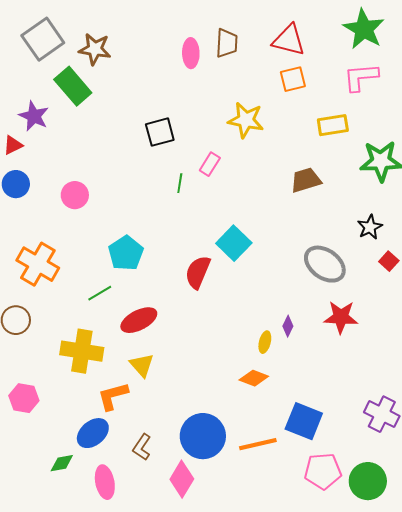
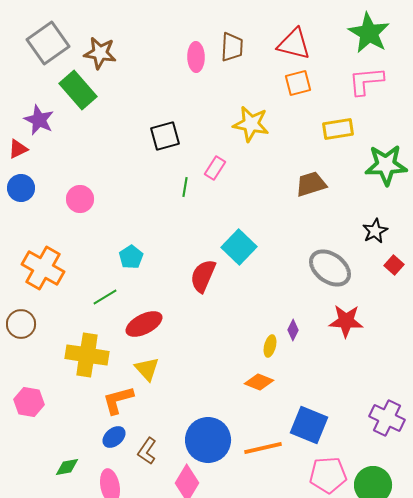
cyan pentagon: (126, 253) -> (131, 257), size x0.7
blue ellipse: (93, 433) -> (114, 437), moved, size x0.7

